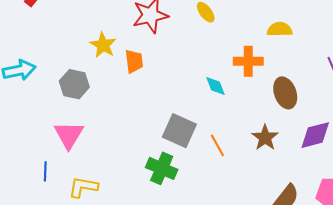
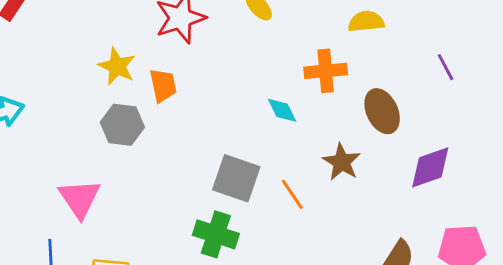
gray hexagon: (74, 84) -> (122, 125), moved
brown star: (265, 138) -> (342, 162), moved

